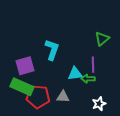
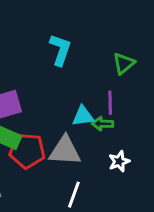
cyan L-shape: (52, 50) -> (60, 50), moved
gray triangle: (63, 97) -> (65, 151), size x1.6

